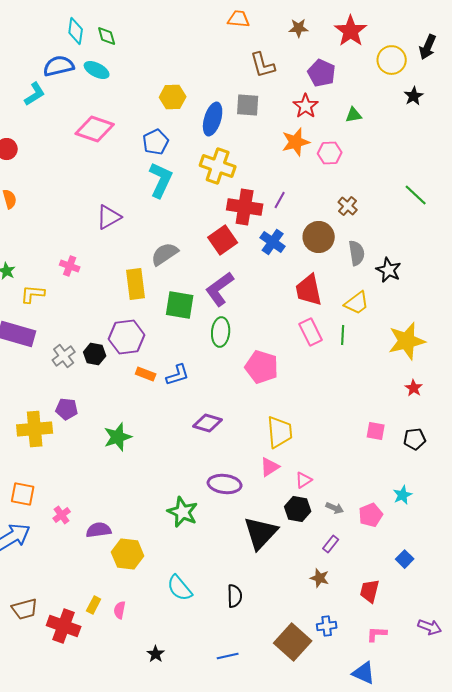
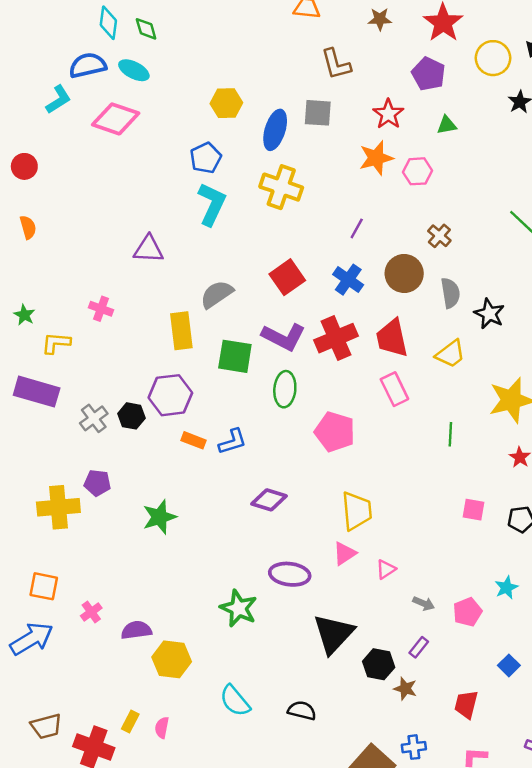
purple pentagon: (322, 73) -> (428, 74), moved
pink diamond: (95, 129) -> (116, 119), moved
red cross: (245, 207) -> (336, 338), moved, turned -32
purple triangle: (109, 217) -> (149, 249), turned 32
purple L-shape: (220, 289) -> (284, 337), turned -117
green line: (343, 335) -> (450, 434), moved
black hexagon: (298, 509) -> (379, 664), moved
black semicircle: (235, 596) -> (302, 711), turned -75

